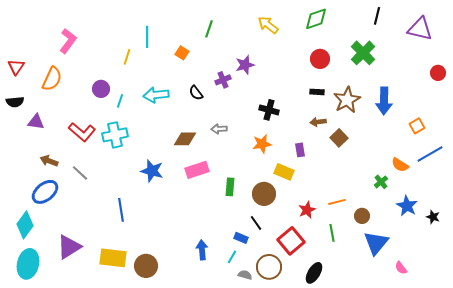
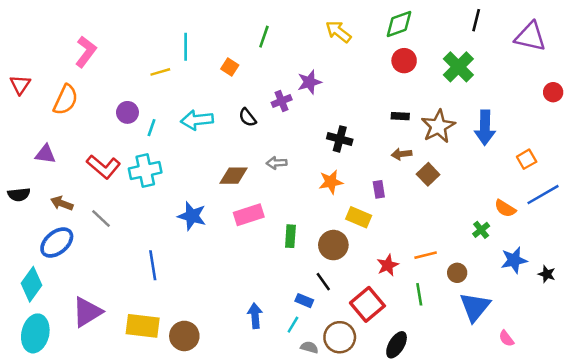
yellow line: (127, 57) -> (160, 72), turned 56
red circle: (320, 59) -> (404, 61), moved
black semicircle: (15, 102) -> (19, 195), moved
blue star: (407, 206) -> (514, 260), turned 30

